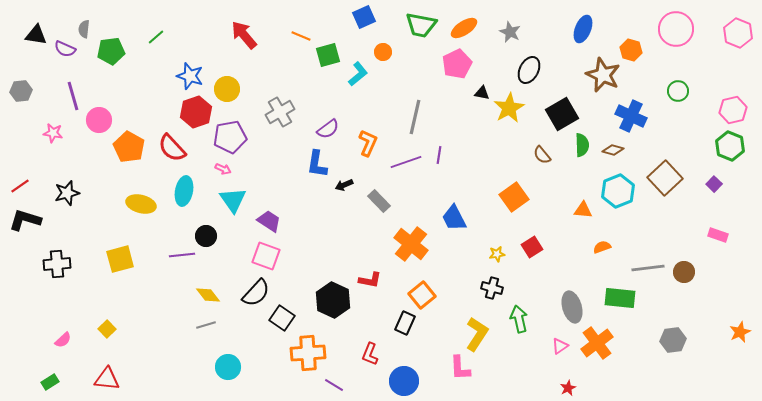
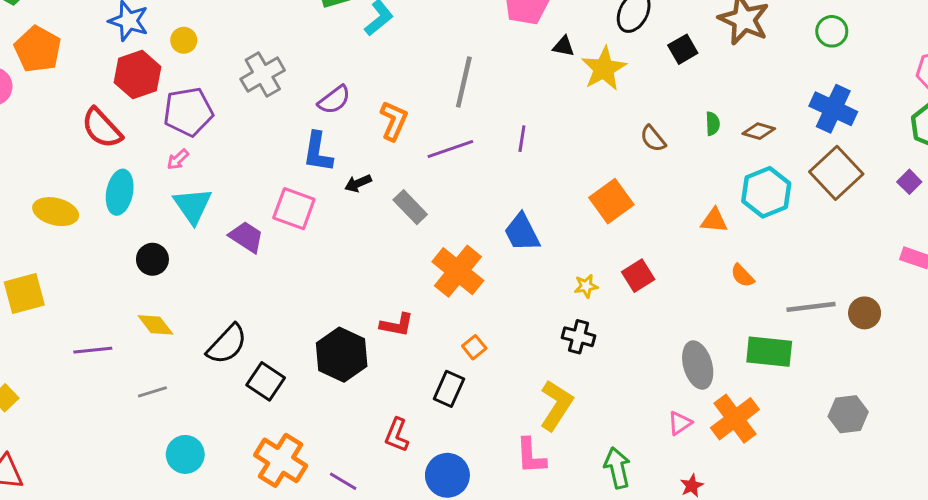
yellow circle: (227, 89) -> (184, 40), size x0.7
green circle: (678, 91) -> (832, 31), moved
black square: (562, 114) -> (683, 49), moved, size x0.6
blue cross: (631, 116) -> (833, 109), moved
green semicircle: (582, 145) -> (713, 124), size x0.7
orange pentagon: (129, 147) -> (38, 49), moved
purple line: (439, 155) -> (522, 139), moved
pink arrow: (223, 169) -> (178, 159), turned 112
orange semicircle: (602, 247) -> (742, 276), turned -114
purple line: (182, 255) -> (93, 350), moved
pink square: (266, 256) -> (294, 209), moved
yellow diamond: (208, 295) -> (155, 325), moved
orange square: (422, 295) -> (474, 347), size x0.6
green arrow: (519, 319) -> (617, 468), moved
orange cross: (308, 353) -> (281, 460), moved, turned 36

